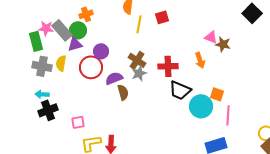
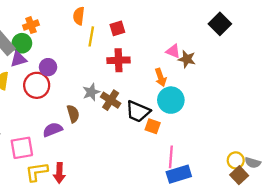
brown cross: (137, 60) -> (111, 100), moved
red cross: (168, 66) -> (119, 60), moved
purple semicircle: (114, 78) -> (53, 130), moved
orange square: (217, 94) -> (153, 126), moved
cyan circle: (201, 106) -> (171, 100), moved
pink line: (228, 115) -> (171, 157), moved
pink square: (78, 122) -> (22, 148), size x1.5

